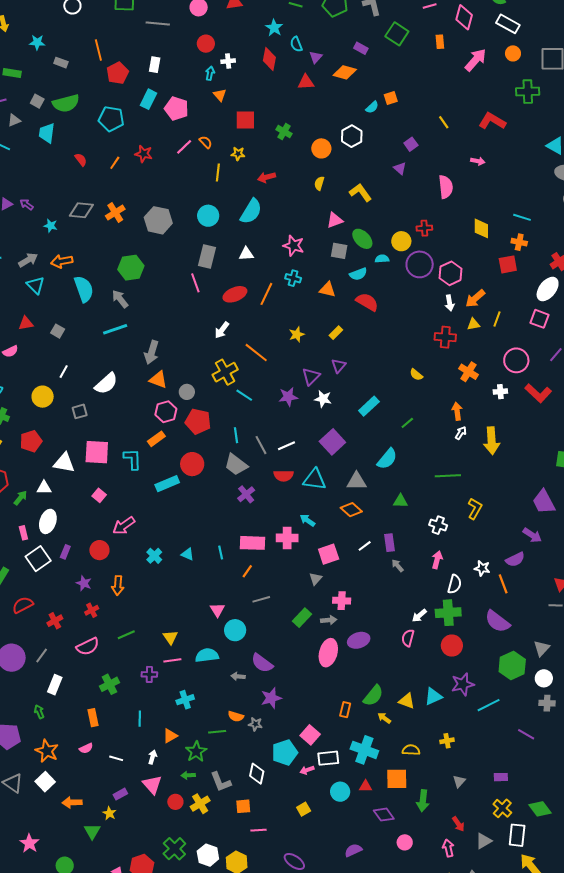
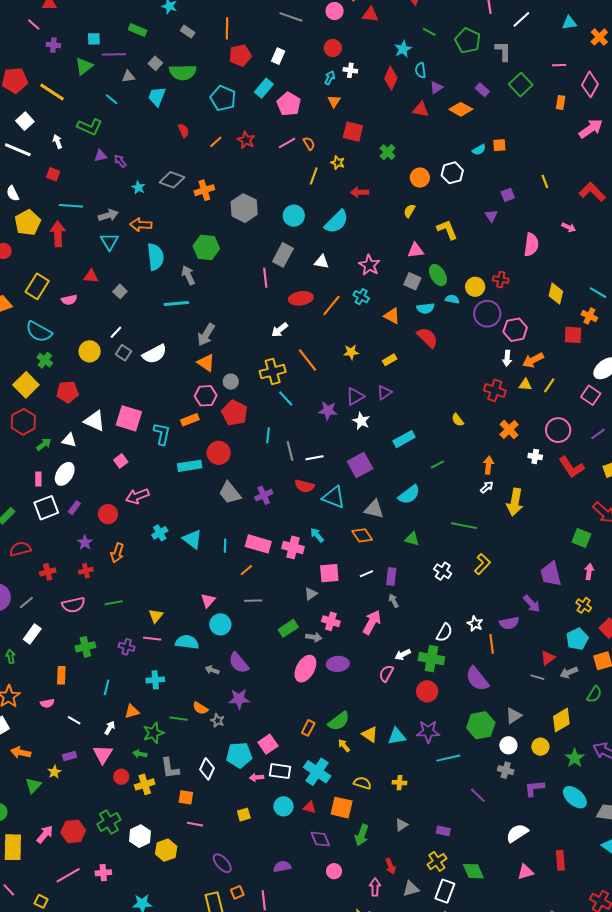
gray square: (80, 411) -> (124, 353), moved, turned 35
gray trapezoid: (236, 465) -> (230, 493), moved
cyan triangle: (187, 554) -> (192, 539), size x1.5
pink arrow: (437, 560) -> (372, 622), moved, size x1.4

